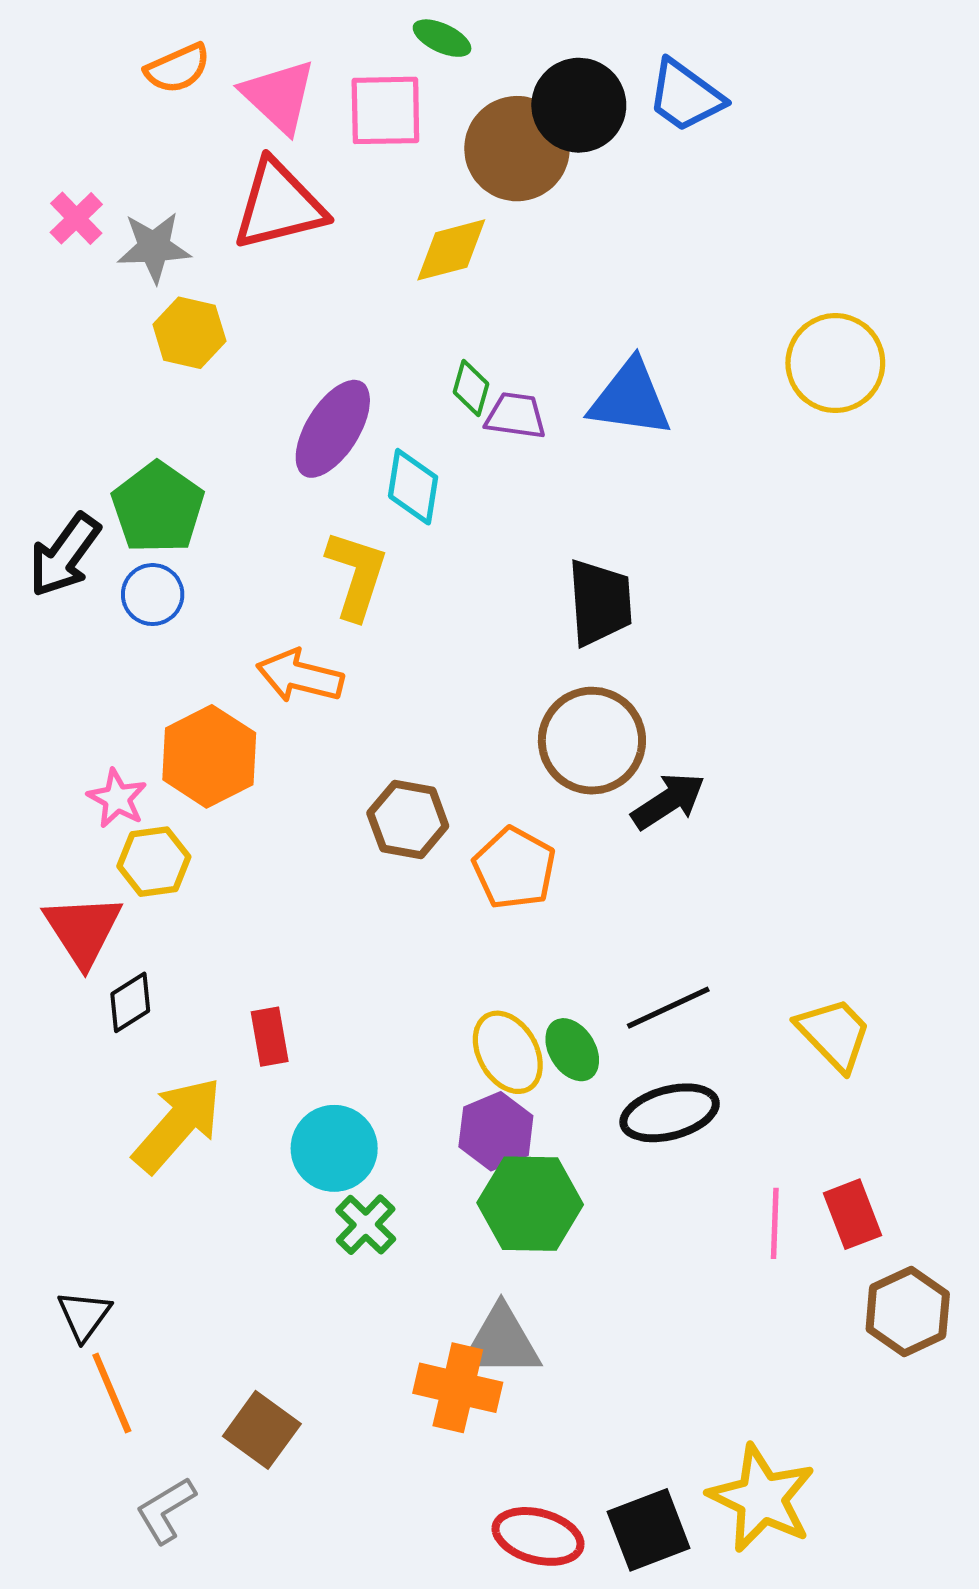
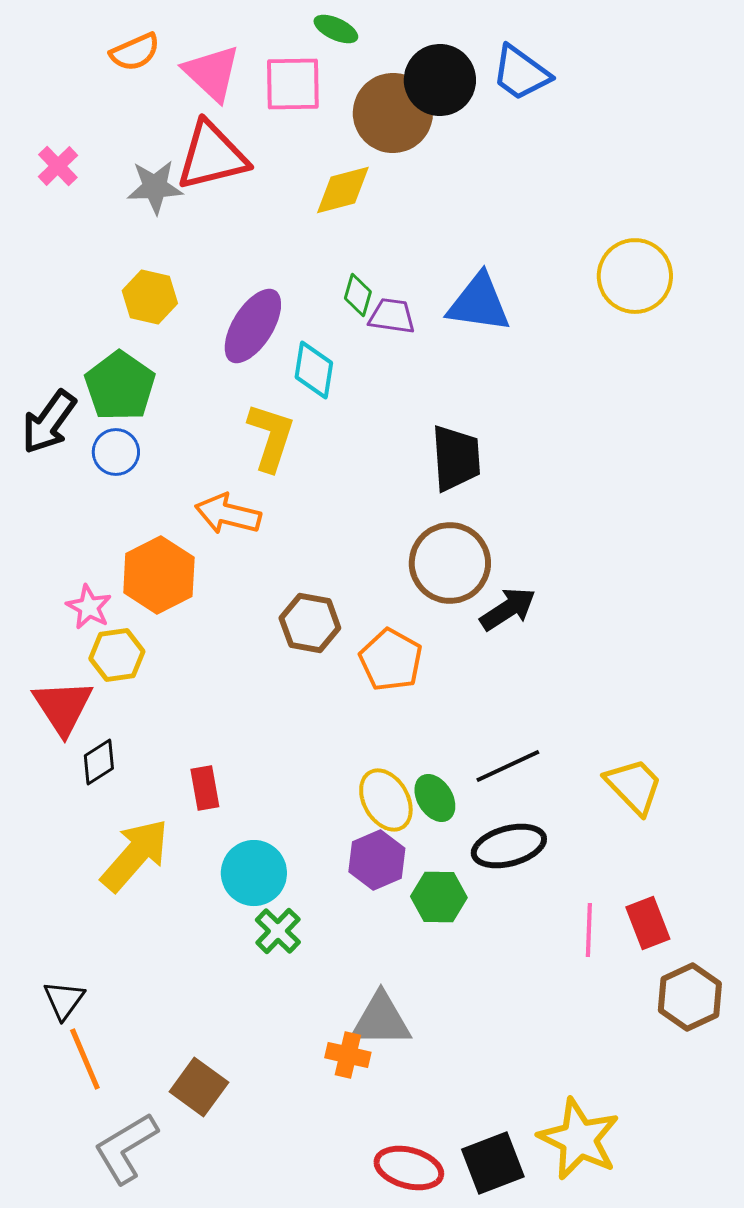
gray star: (154, 247) -> (155, 187), moved
yellow hexagon: (189, 333) -> (150, 297), moved
green hexagon: (530, 1204) -> (439, 897), moved, size x0.7
orange cross: (458, 1388) -> (348, 1055), size x0.7
gray L-shape: (166, 1510) -> (126, 1148), size x1.4

